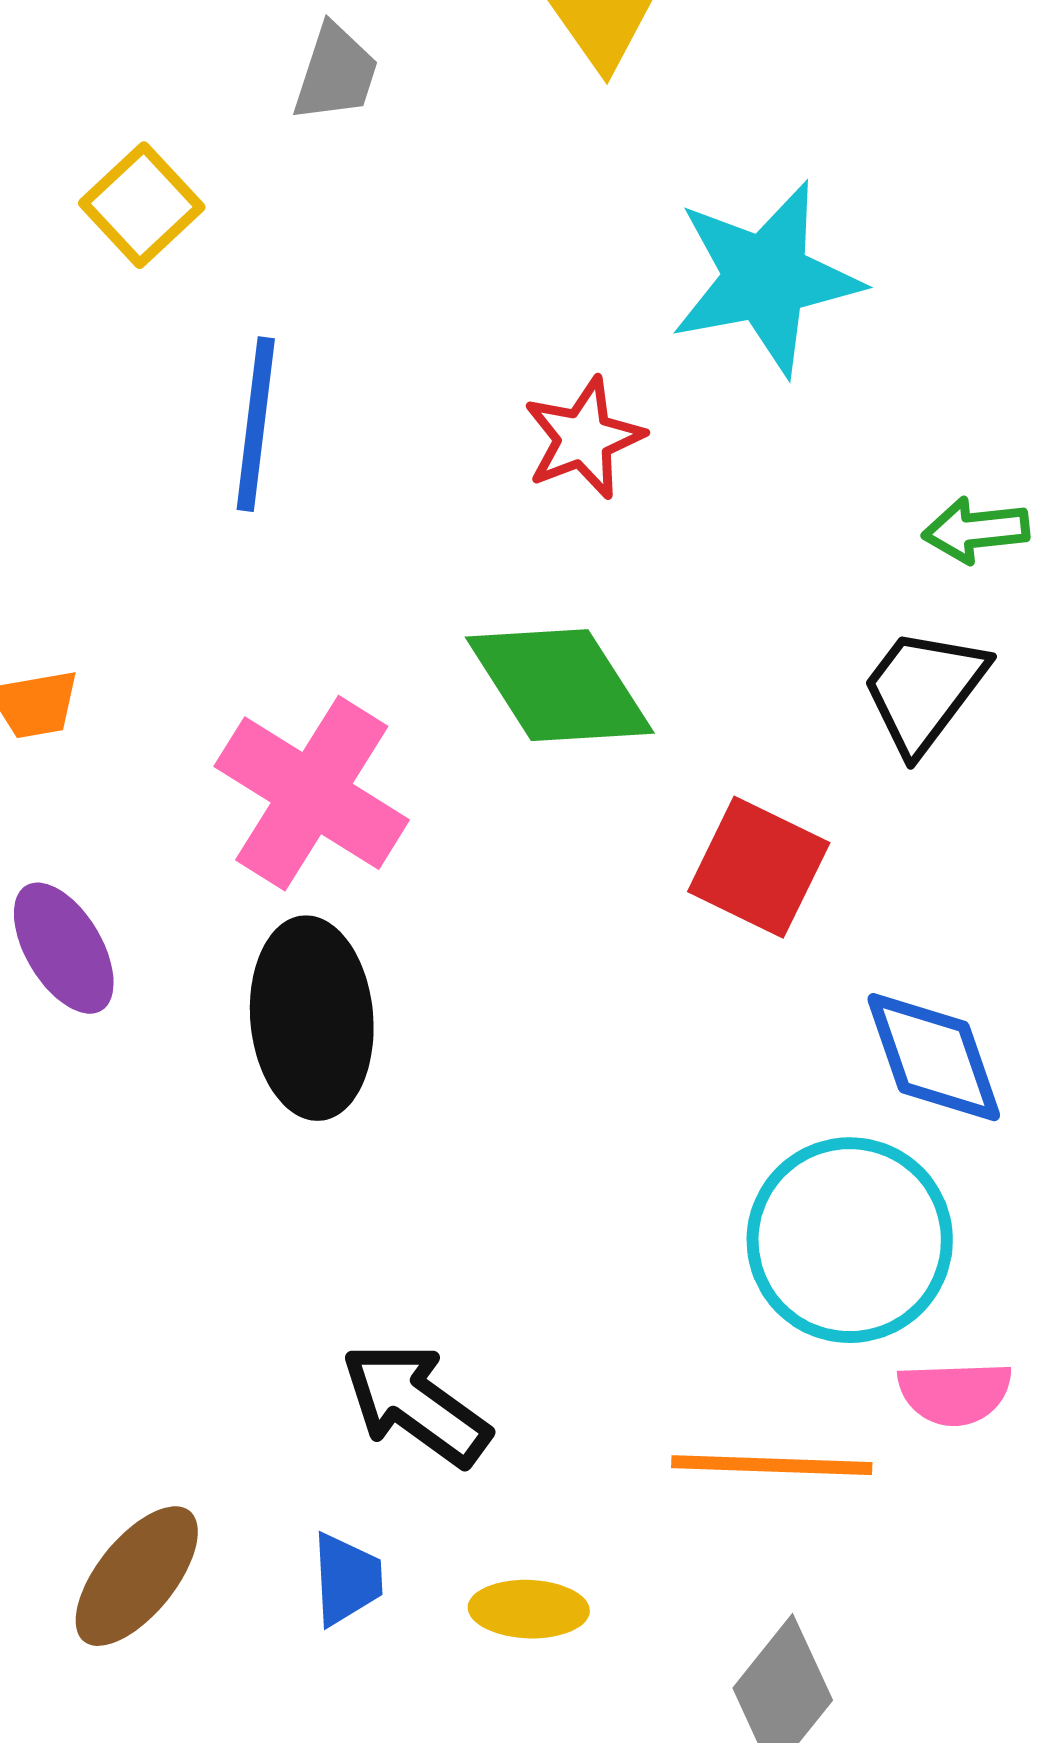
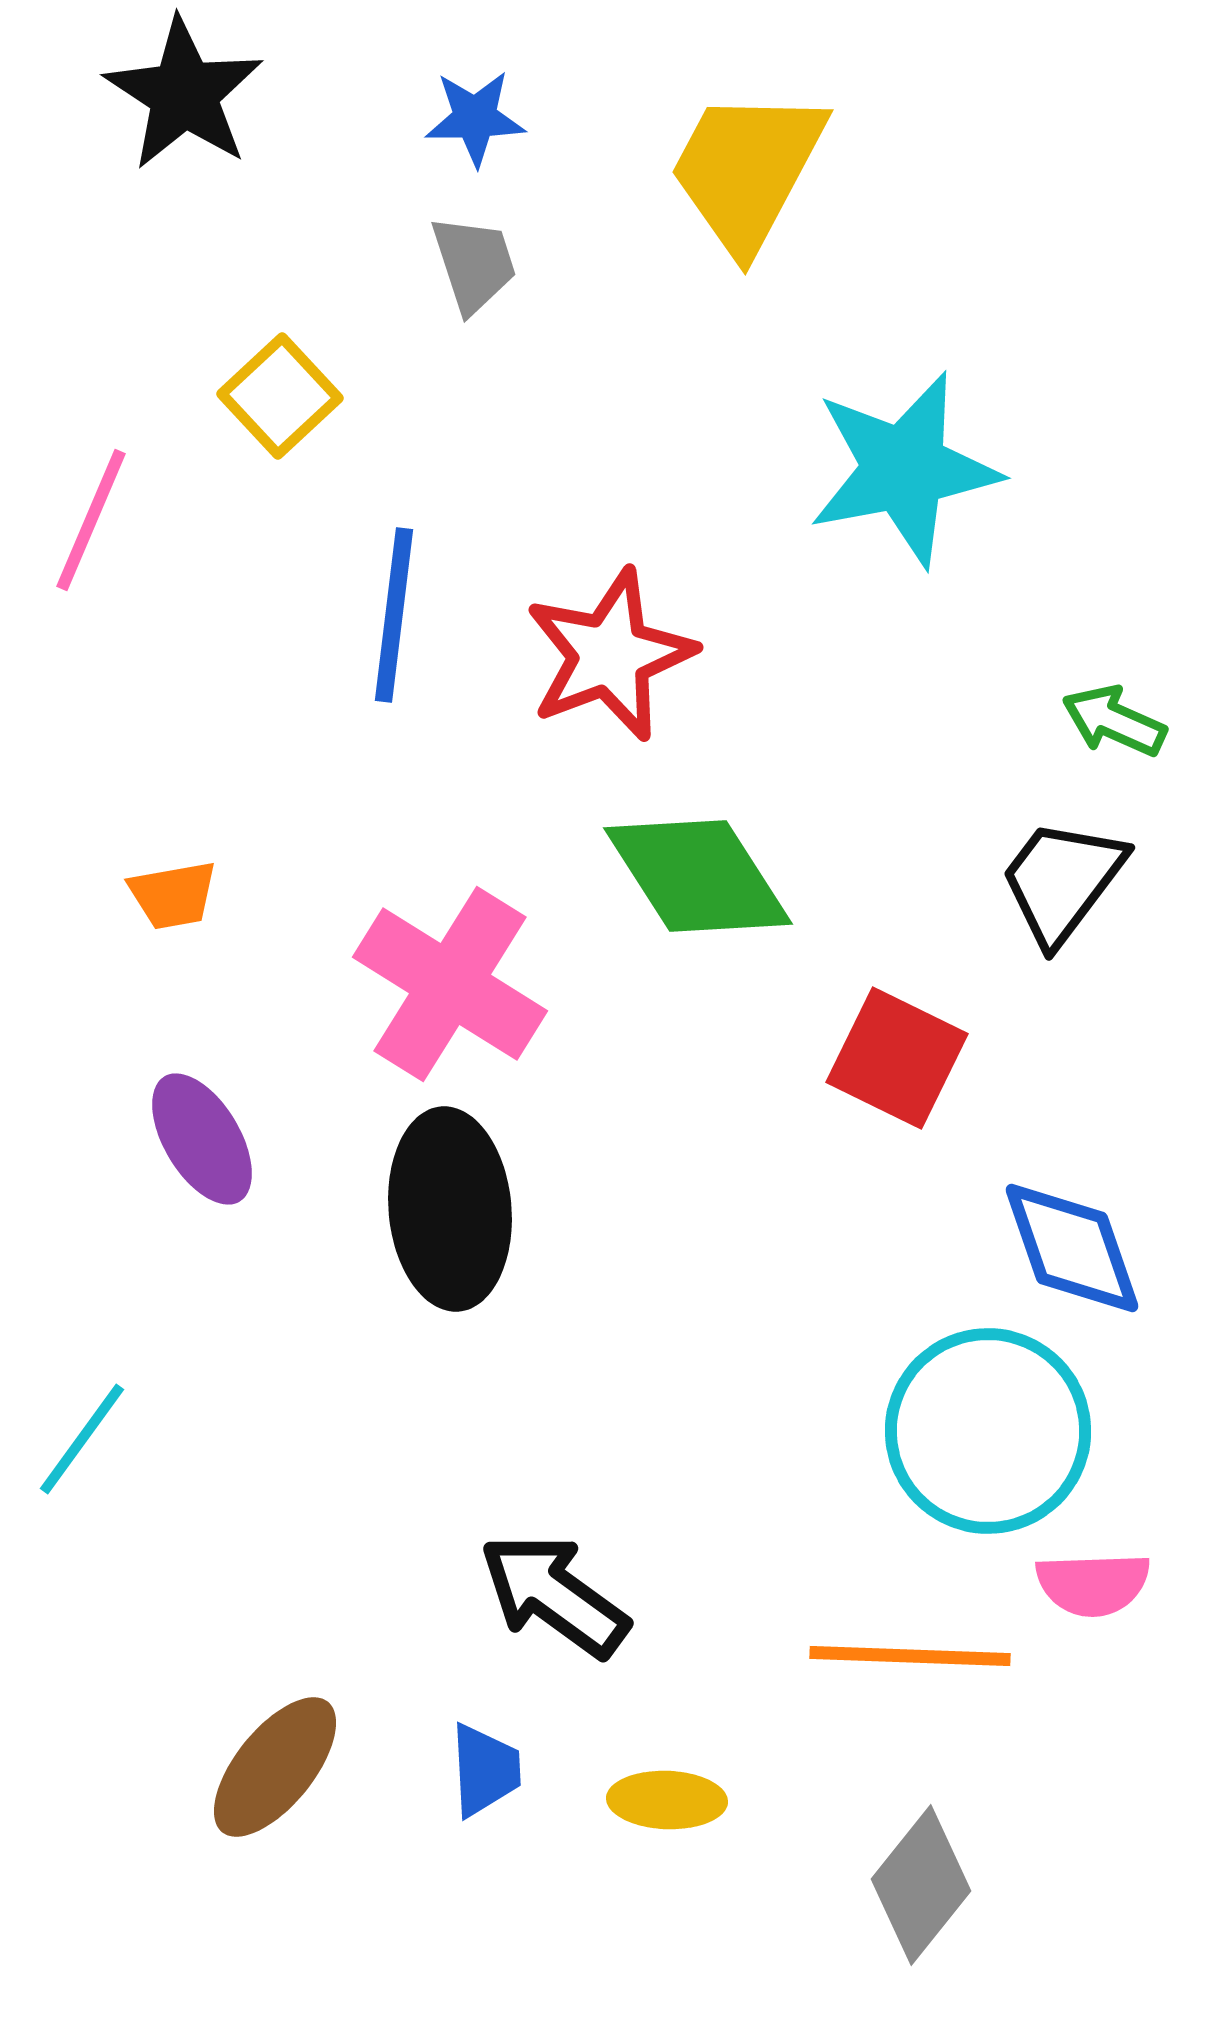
gray trapezoid: (336, 73) -> (474, 264), turned -36
red star: (584, 438) -> (610, 655), moved, size x1.4
green arrow: (976, 530) -> (1114, 721), turned 30

